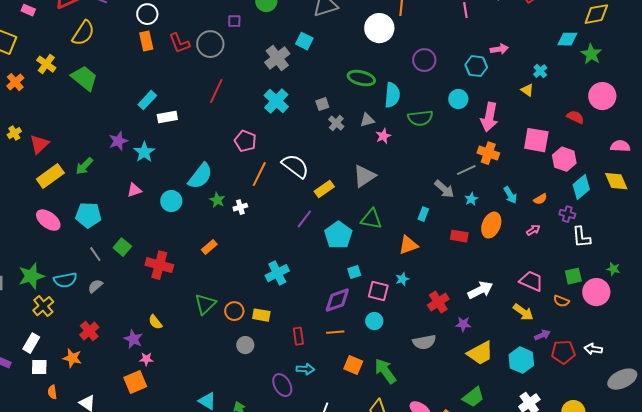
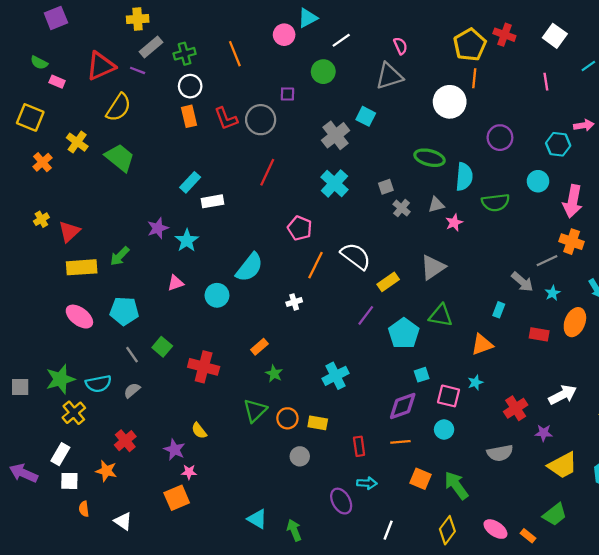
yellow rectangle: (50, 176) -> (82, 267), turned 32
green star: (217, 200) -> (274, 374), moved

